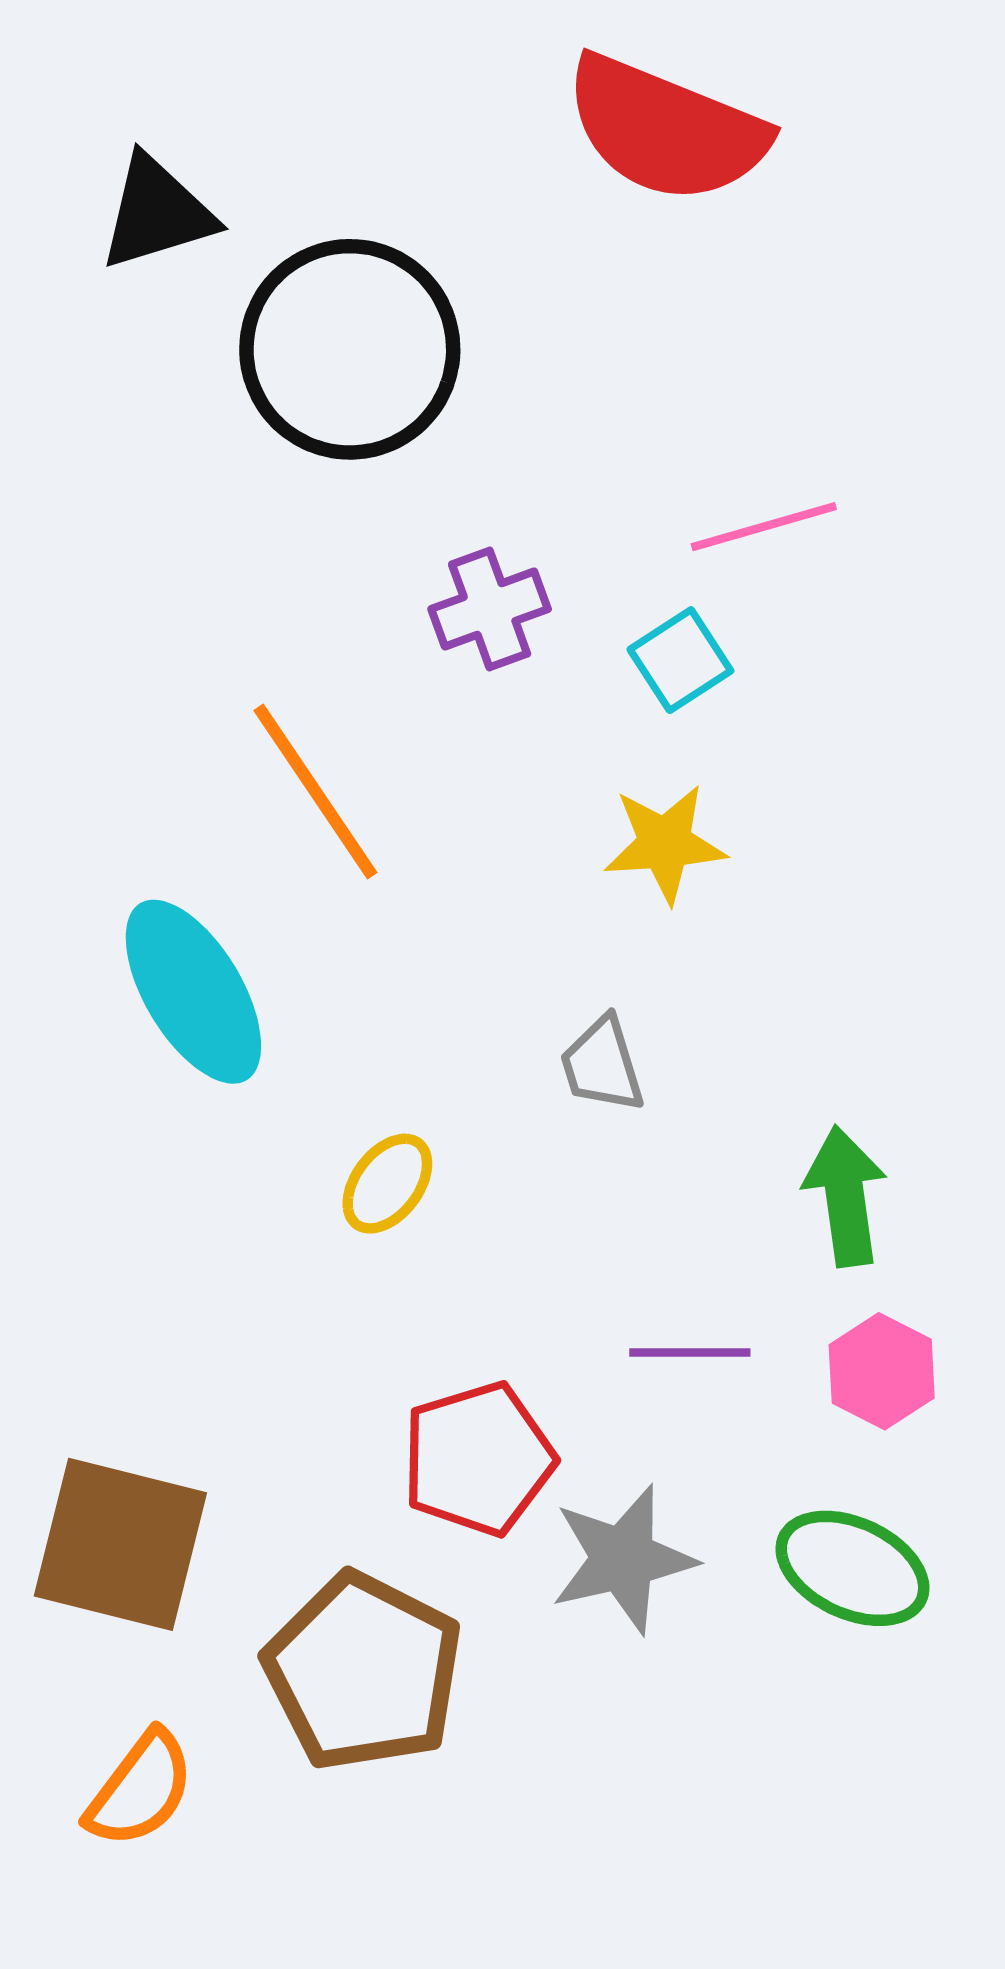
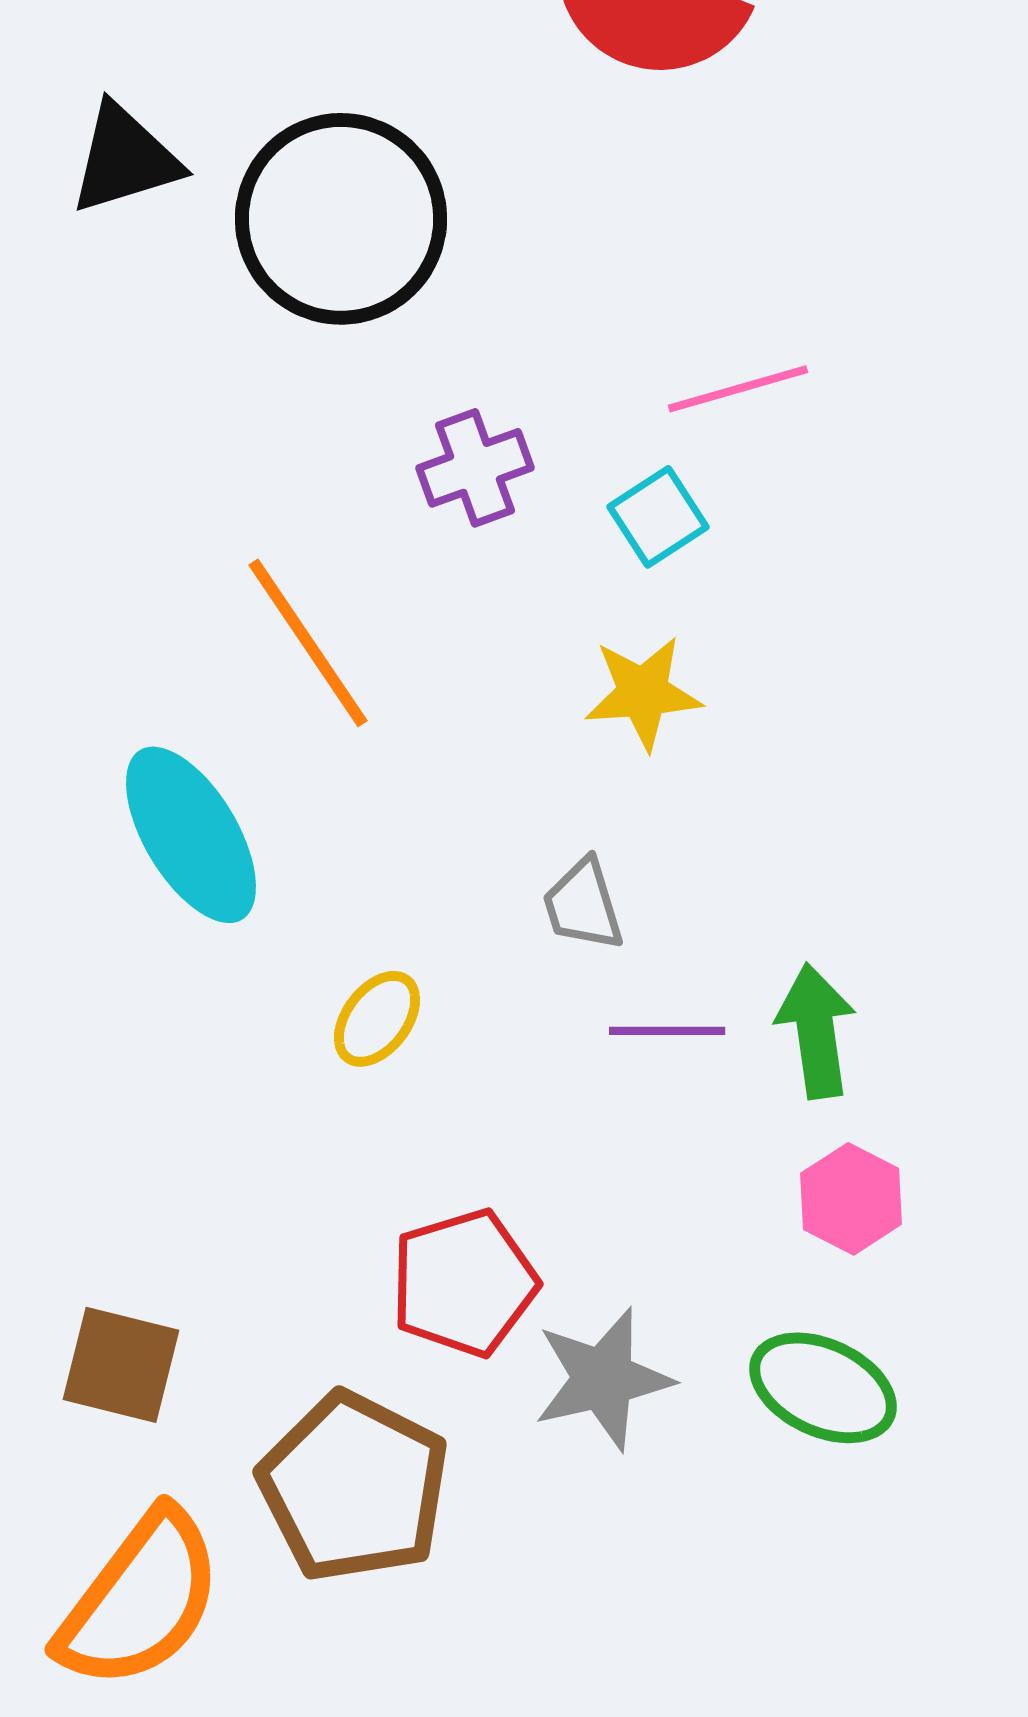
black triangle: (157, 213) -> (125, 159), moved
purple line: (690, 1353) -> (667, 1031), moved
brown square: (120, 1544) -> (121, 1365), size x0.7
orange semicircle: (140, 1789) -> (140, 1600), size x1.6

